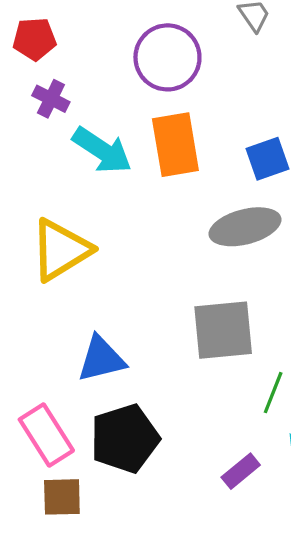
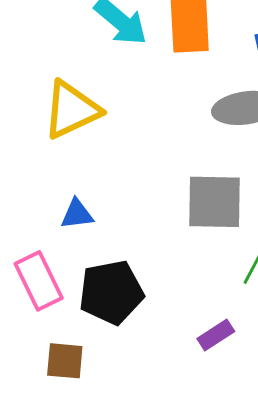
blue triangle: (101, 359) -> (77, 214), moved, size x0.7
brown square: (62, 497) -> (65, 361), moved

